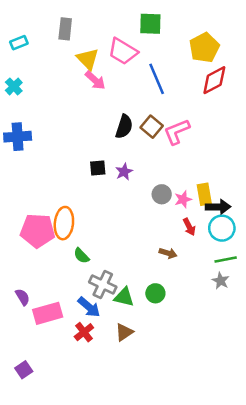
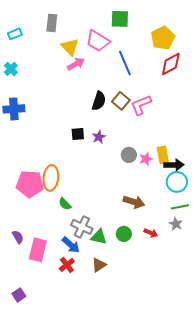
pink arrow: (95, 80) -> (76, 64), turned -72
red arrow: (189, 227) -> (151, 233), moved, turned -40
brown arrow: (168, 253) -> (134, 202), size x1.5
pink rectangle: (48, 313) -> (38, 250), turned -60

